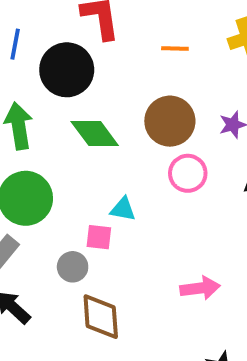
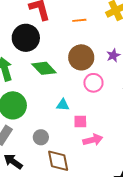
pink square: (99, 237) -> (80, 121), moved
pink arrow: (200, 288) -> (93, 140), moved

